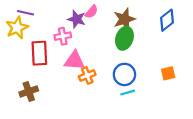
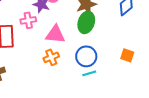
pink triangle: (74, 61) -> (55, 34), moved
orange square: (168, 73) -> (127, 55), turned 32

